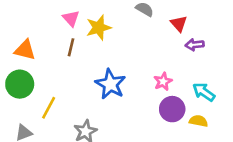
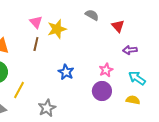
purple arrow: (195, 45) -> (130, 50), moved
blue star: (110, 84) -> (66, 72), size x0.7
purple circle: (172, 109) -> (102, 91), moved

